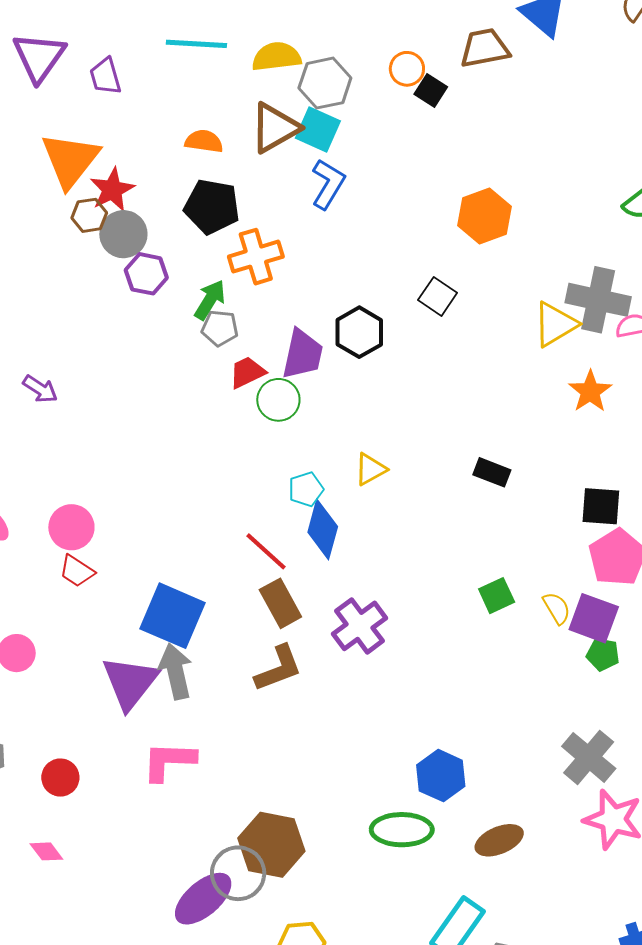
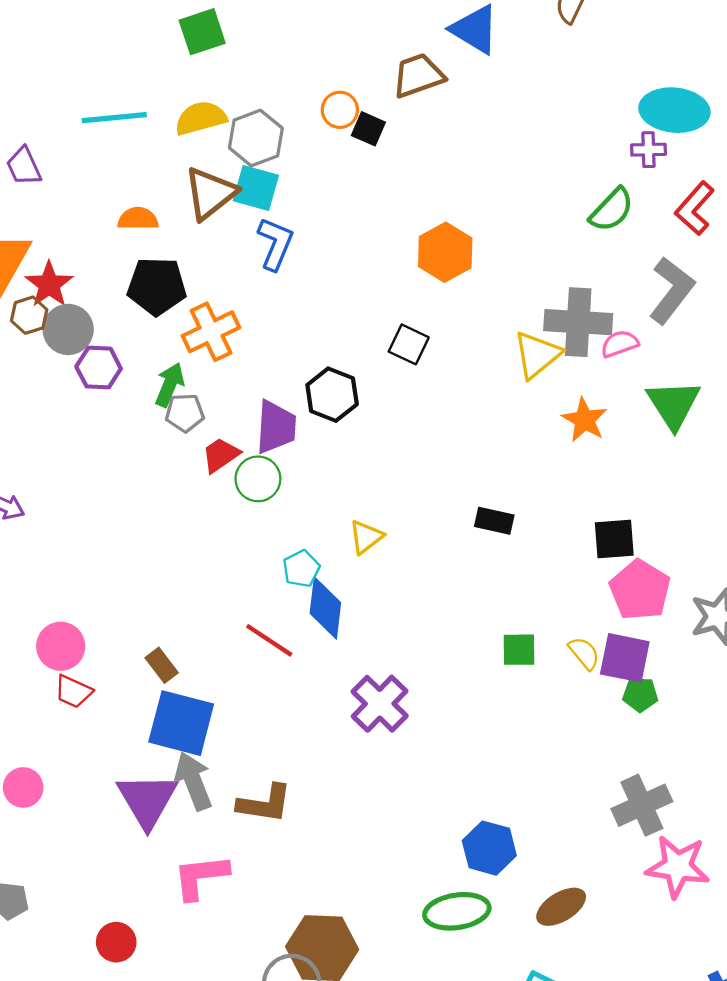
green square: (497, 596) -> (519, 650), turned 33
brown rectangle: (280, 603) -> (162, 665), moved, size x0.7
brown L-shape: (278, 668) -> (265, 804), moved, turned 38
gray cross: (589, 757) -> (642, 805), turned 34
red circle: (60, 778) -> (116, 942), moved

